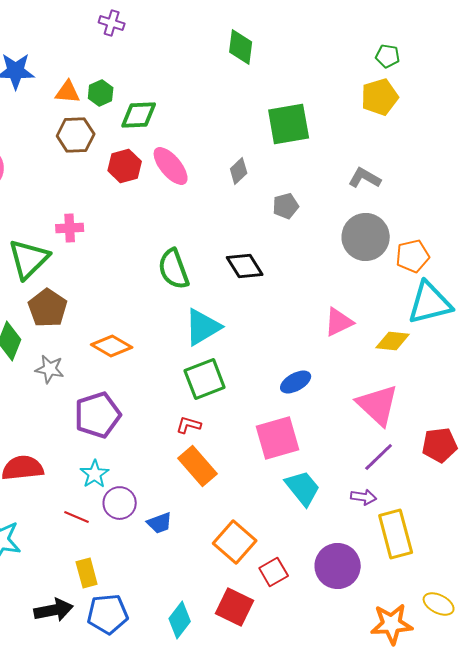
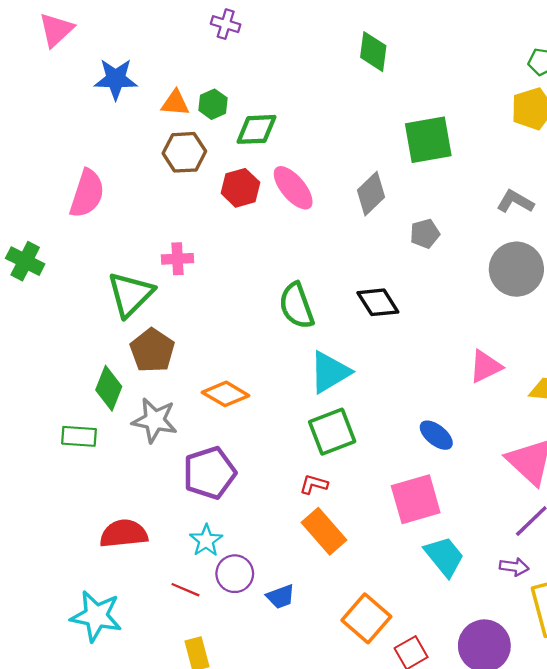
gray diamond: (239, 171) -> (371, 194), size x1.4
gray star: (50, 369) -> (155, 420), size x1.4
blue ellipse: (296, 382) -> (436, 435), turned 68

